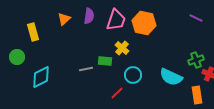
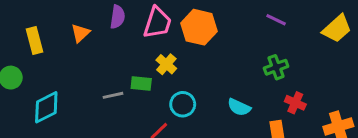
orange triangle: (64, 19) -> (80, 33), moved
green cross: (196, 60) -> (276, 67), moved
cyan semicircle: (171, 77) -> (239, 107), size x0.7

